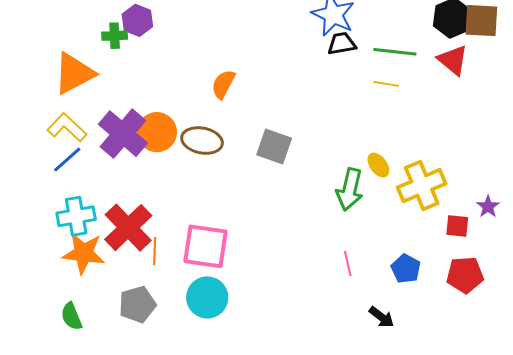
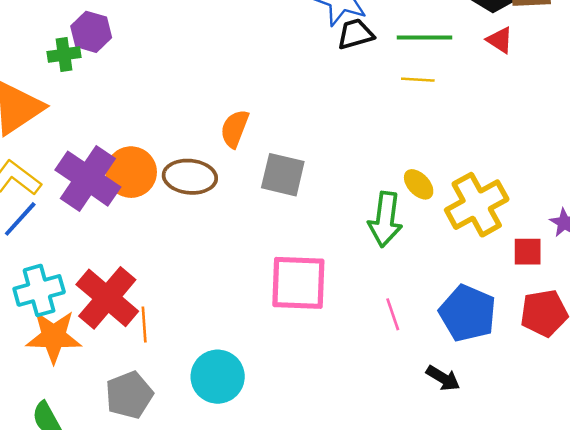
red triangle: (453, 60) -> (500, 40), size x0.7
orange semicircle: (223, 84) -> (235, 129), moved
pink square: (206, 246) -> (298, 283), moved
blue pentagon: (406, 269) -> (468, 313), size x1.5

